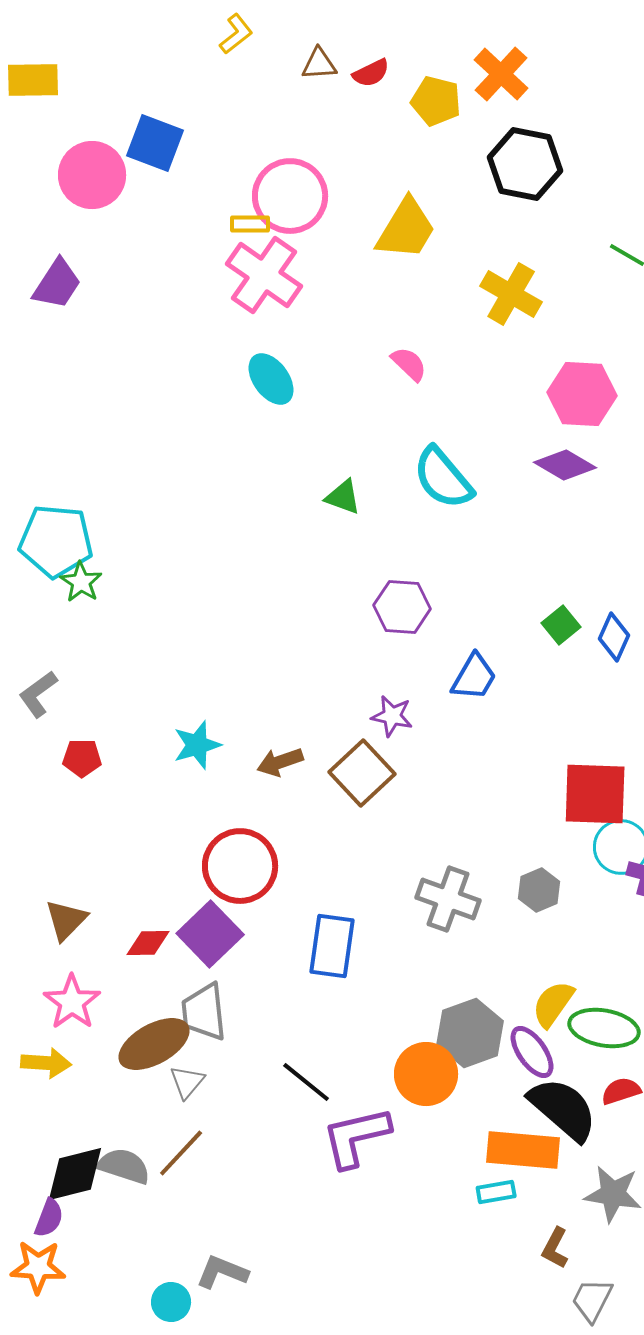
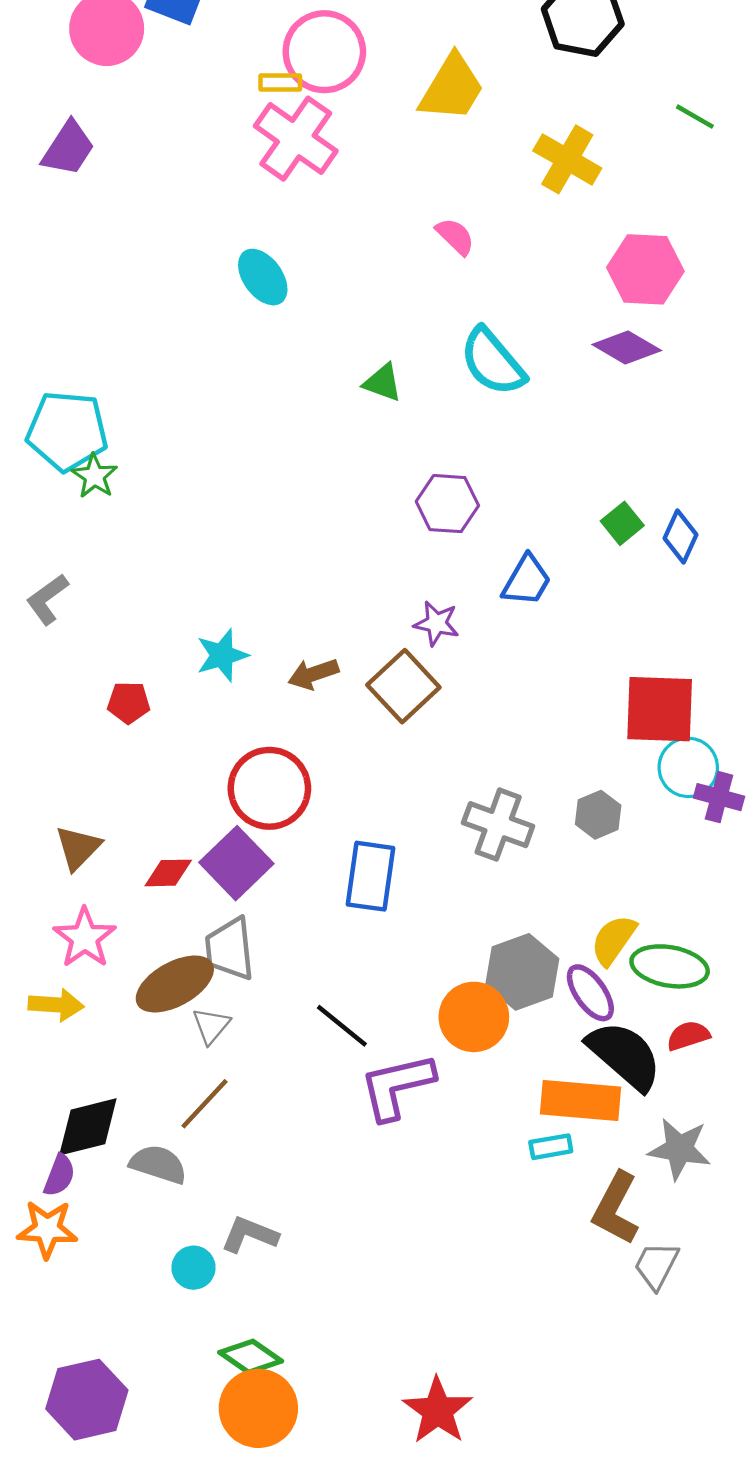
cyan ellipse: (271, 379) -> (263, 277), moved
red pentagon: (82, 758) -> (129, 703), moved
gray semicircle: (124, 1166) -> (158, 1164), moved
brown L-shape: (555, 1248) -> (616, 1208), size x1.6

